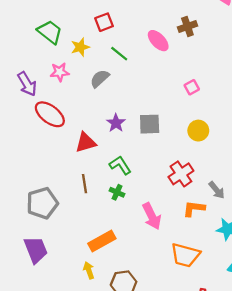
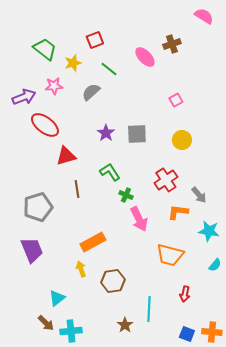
purple arrow: (27, 84) -> (24, 97), turned -80
red triangle: (86, 142) -> (66, 156), moved
green cross: (117, 192) -> (126, 195), moved

